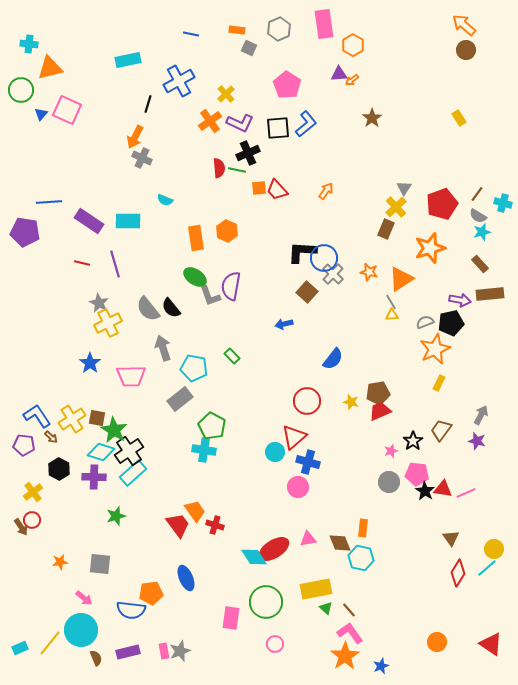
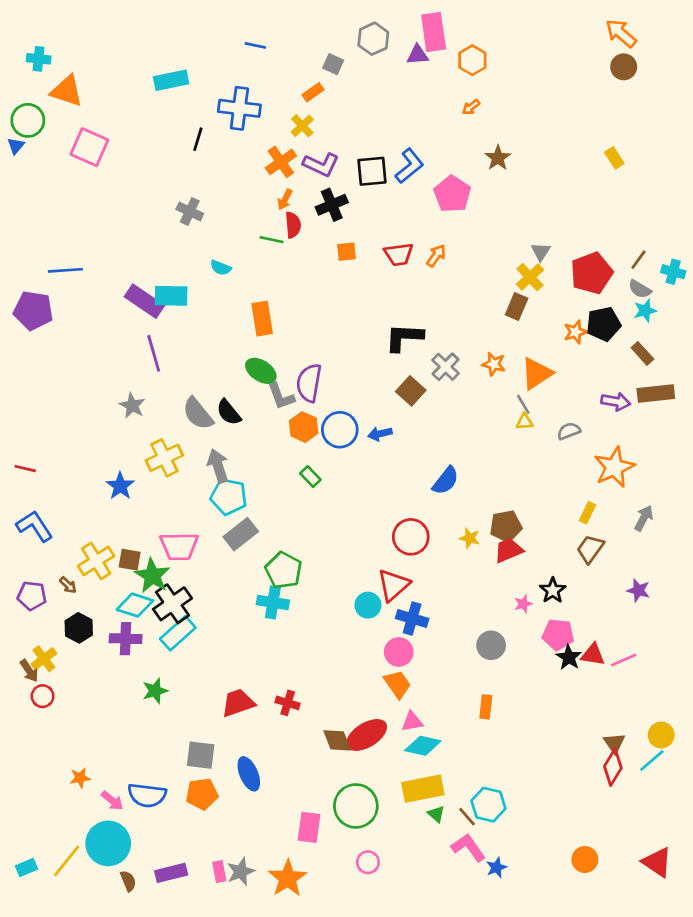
orange rectangle: (237, 30) -> (313, 92), moved, turned -42
orange triangle: (50, 68) -> (67, 91), turned 32
purple triangle: (339, 74) -> (417, 55), moved
blue cross: (179, 81) -> (239, 108), turned 36
pink pentagon: (287, 85) -> (452, 194), moved
blue triangle: (41, 114) -> (16, 146), moved
orange arrow: (135, 137) -> (285, 199), moved, size x0.7
green line: (237, 170) -> (272, 240), moved
red trapezoid: (277, 190) -> (399, 254), moved, turned -55
purple rectangle: (89, 221) -> (144, 301), moved
orange hexagon: (227, 231) -> (304, 427), moved
orange star: (430, 248) -> (575, 332), size x0.6
blue circle: (324, 258) -> (340, 430), moved
red line: (82, 263) -> (25, 469), moved
yellow cross: (108, 323) -> (164, 458), moved
black pentagon: (451, 323) -> (604, 324), moved
orange star: (435, 349) -> (614, 467), moved
cyan pentagon: (194, 368) -> (229, 497), moved
pink trapezoid: (131, 376) -> (179, 546), moved
gray arrow: (481, 415) -> (644, 518), moved
blue L-shape: (37, 416) -> (35, 526), moved
brown trapezoid: (441, 430) -> (590, 549), moved
gray circle: (389, 482) -> (491, 645), moved
orange trapezoid: (195, 511) -> (397, 684), moved
red trapezoid: (178, 525) -> (238, 703), turned -72
brown arrow: (21, 527) -> (29, 671), moved
brown triangle: (451, 538) -> (614, 743), moved
brown diamond: (340, 543) -> (337, 740), moved
cyan diamond: (254, 557) -> (423, 746), moved, turned -44
cyan hexagon: (361, 558) -> (488, 805), moved
orange star: (60, 562) -> (80, 778), moved
gray square: (100, 564) -> (201, 755), moved
blue semicircle: (131, 610) -> (147, 795), moved
orange star: (345, 656) -> (288, 878), moved
blue star: (381, 666) -> (496, 868), moved

